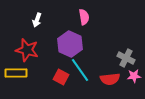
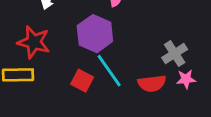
gray cross: (126, 58) -> (175, 54), turned 30

